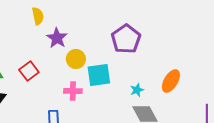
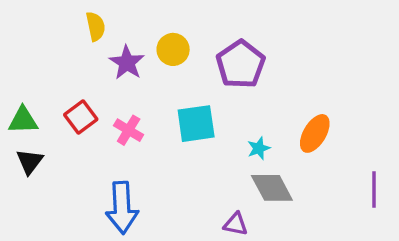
yellow circle: (76, 59) -> (173, 49), moved
pink cross: (73, 91) -> (129, 130), moved, turned 30

